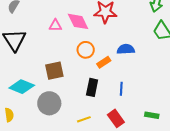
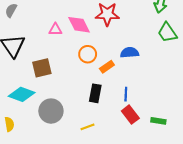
brown square: (54, 71) -> (42, 68), moved
red rectangle: (116, 118) -> (130, 115), moved

